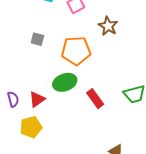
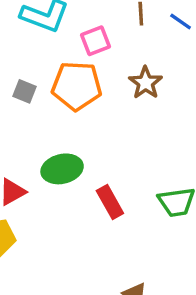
orange pentagon: (76, 51) -> (77, 86), moved

